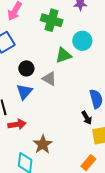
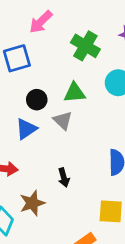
green triangle: (63, 55) -> (75, 93), moved
black arrow: (87, 118) -> (64, 177), moved

